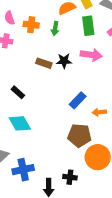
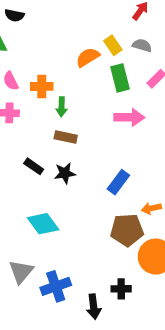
green arrow: (55, 29) -> (62, 107), moved
black star: (64, 61) -> (65, 173), moved
black rectangle: (18, 92) -> (34, 166), moved
orange arrow: (99, 112) -> (151, 208), moved

